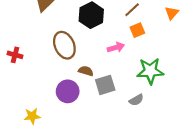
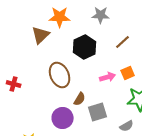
orange square: (137, 30) -> (128, 73), moved
brown semicircle: (86, 71) -> (80, 99), turned 104

